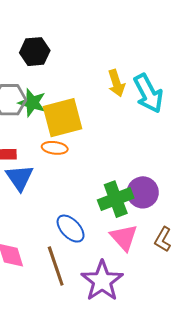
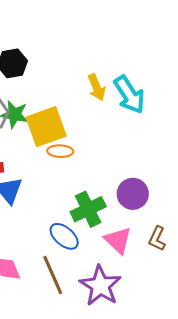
orange ellipse: (55, 148) -> (60, 151), moved
green cross: (116, 199) -> (88, 209), moved

